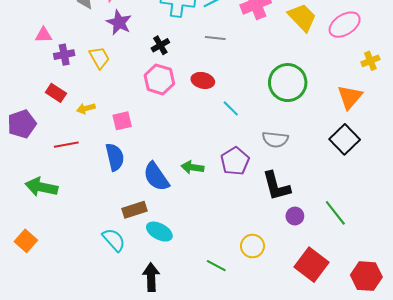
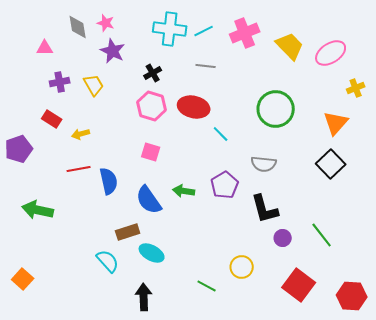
pink triangle: (43, 35) -> (45, 48), moved
red ellipse: (203, 80) -> (194, 107), size x1.4
pink square: (122, 121) -> (151, 152), moved, turned 30
red line: (66, 145) -> (79, 169), moved
orange square: (26, 241) -> (23, 279), moved

